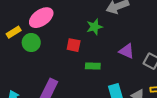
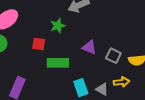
green rectangle: (93, 66) -> (58, 63), size x1.5

